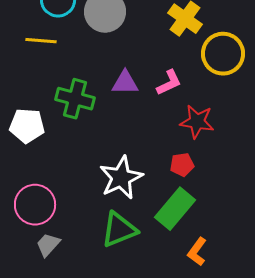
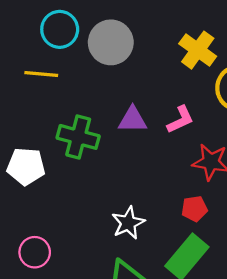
white star: (121, 178) -> (128, 223), size x0.7
pink circle: (35, 205) -> (35, 252), size x0.7

